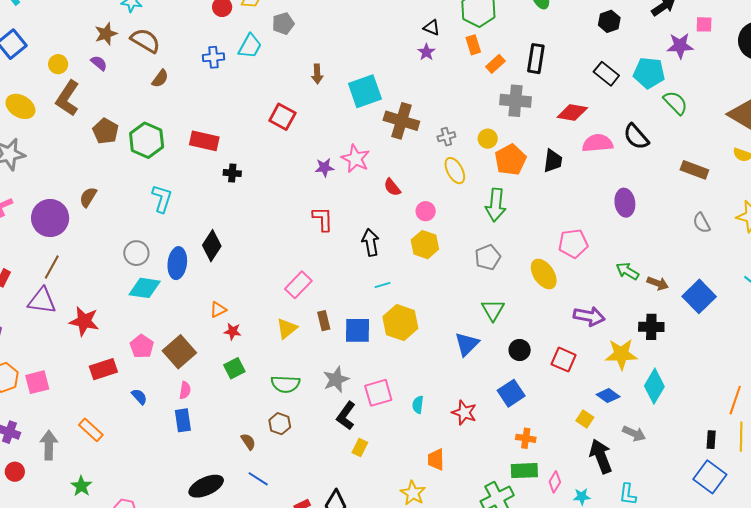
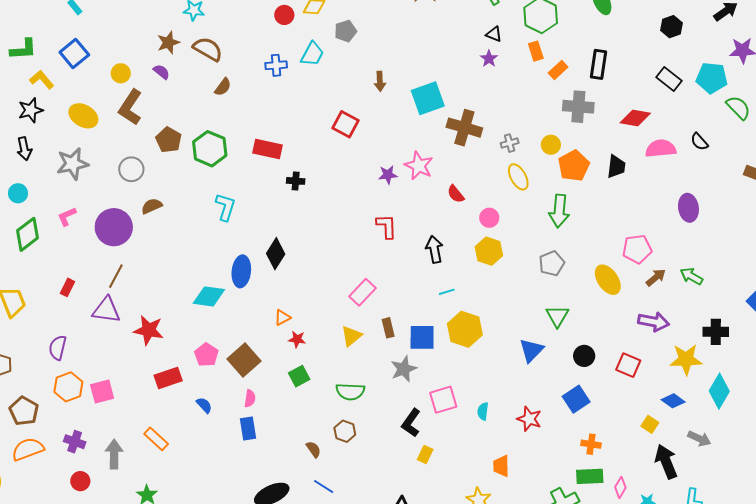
black semicircle: (636, 137) -> (699, 142), size x0.7
brown semicircle: (88, 197) -> (152, 206), turned 35
gray circle: (136, 253) -> (131, 169), moved
brown arrow: (658, 283) -> (656, 277), moved, turned -60
gray star: (336, 379) -> (404, 369), moved

